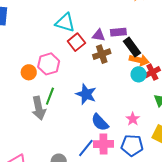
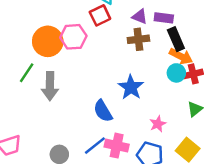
red square: (76, 42) -> (100, 15), moved
orange circle: (29, 72) -> (48, 41), size x1.6
blue star: (86, 94) -> (131, 87), moved
green line: (50, 96) -> (27, 73), moved
blue semicircle: (100, 122) -> (103, 111), moved

